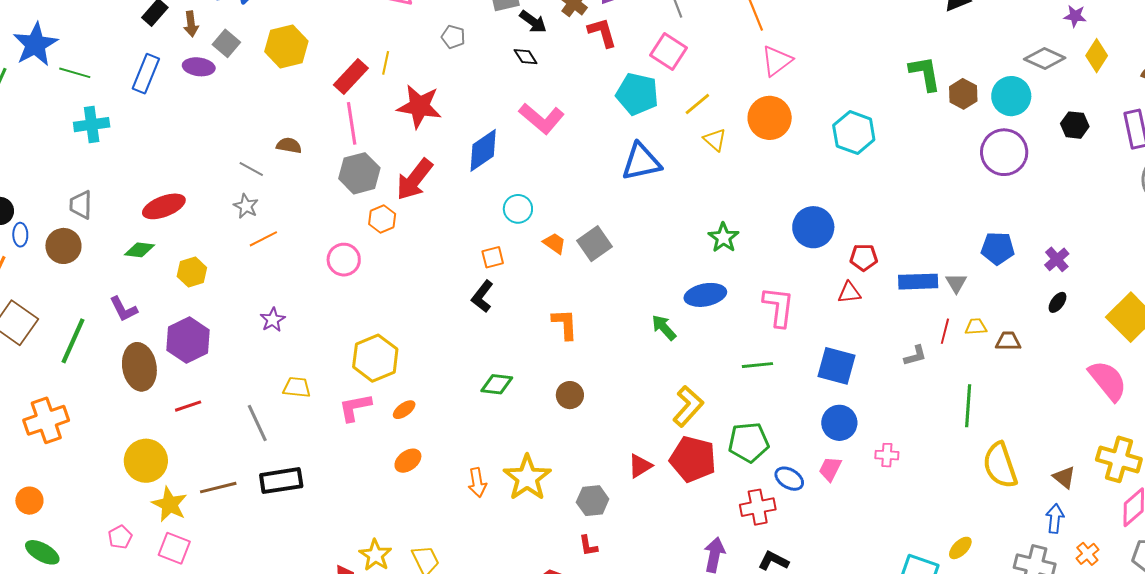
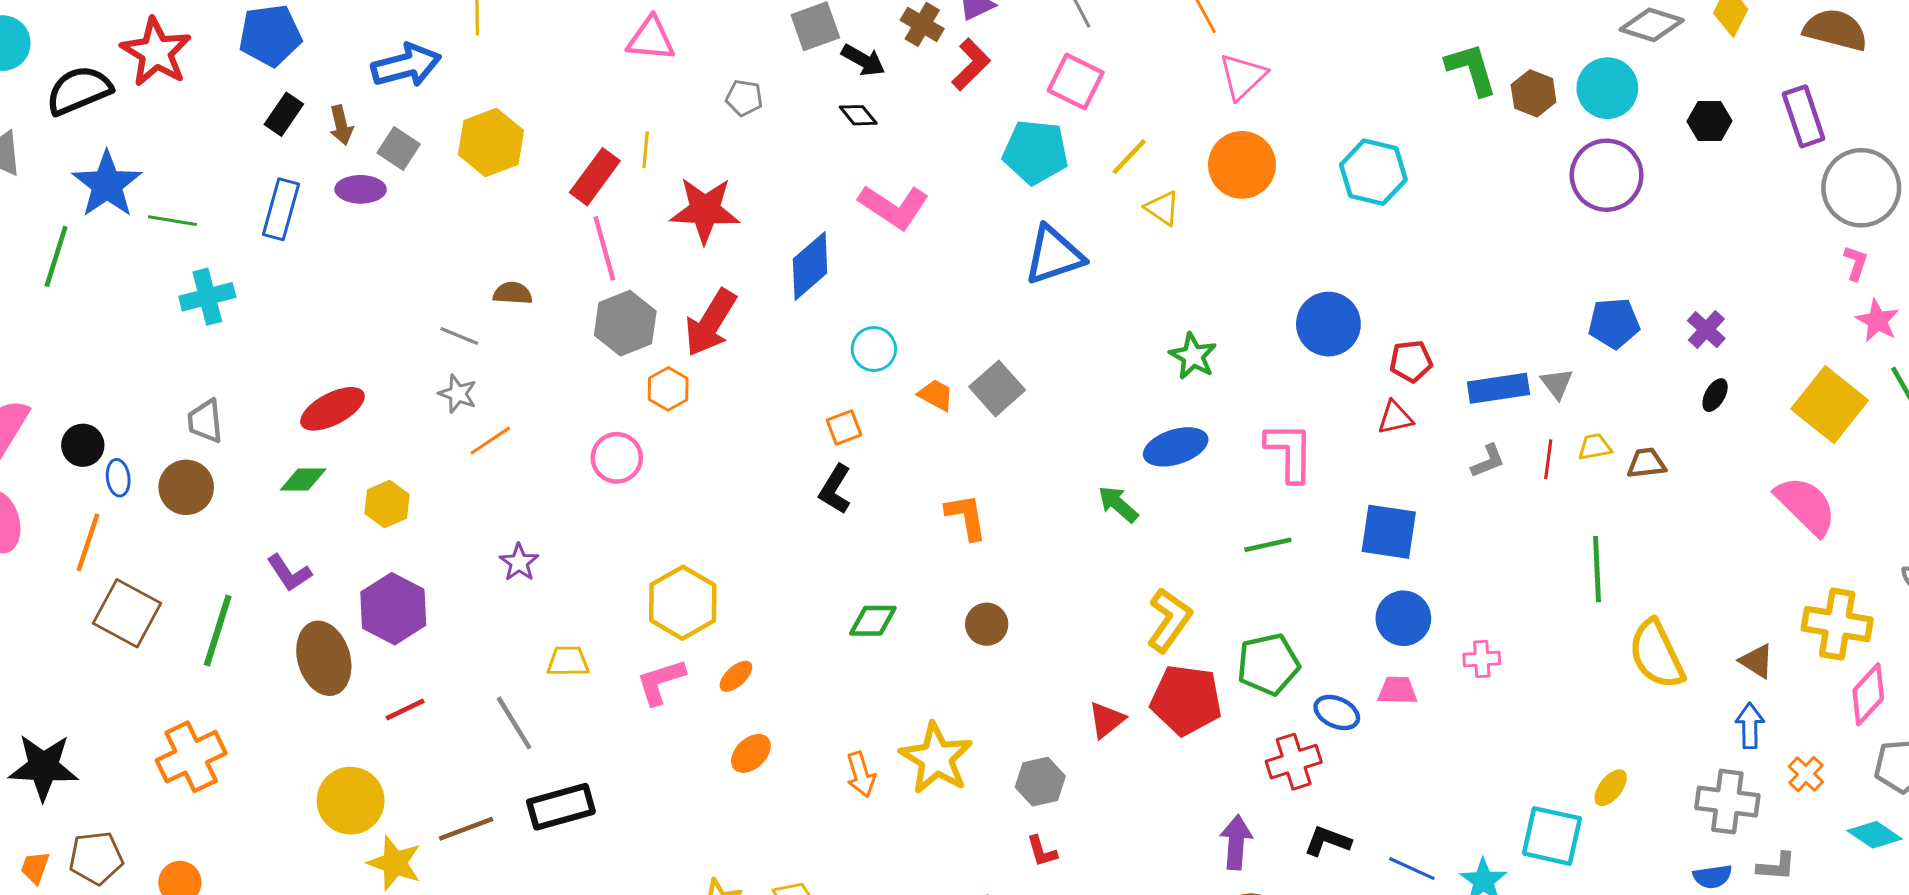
red L-shape: (602, 32) -> (971, 64), turned 68
gray L-shape: (915, 356) -> (1488, 461), moved
pink trapezoid: (830, 469) -> (1397, 690), turned 72

